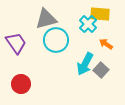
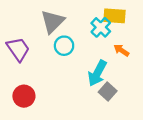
gray triangle: (46, 19) -> (53, 22), turned -30
cyan circle: (56, 40) -> (64, 46), size x0.7
gray square: (101, 70) -> (108, 92), moved

